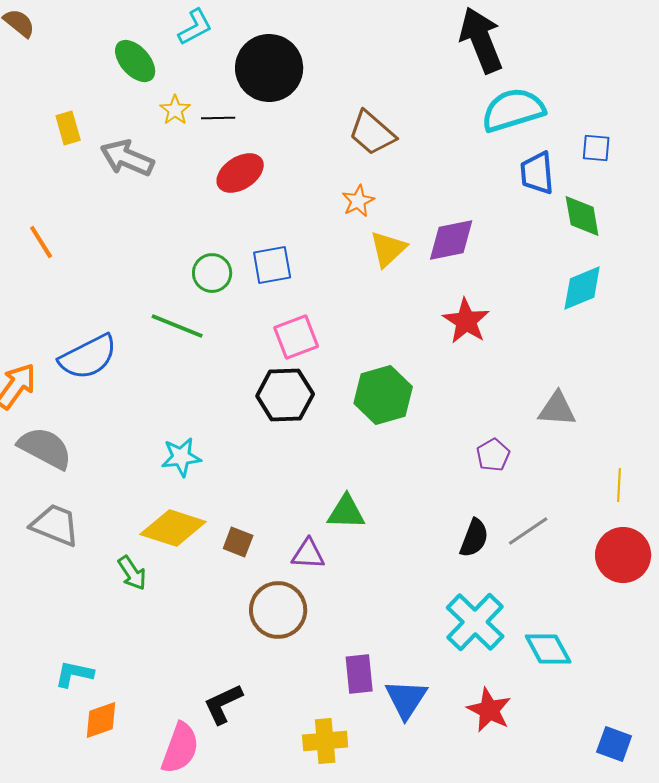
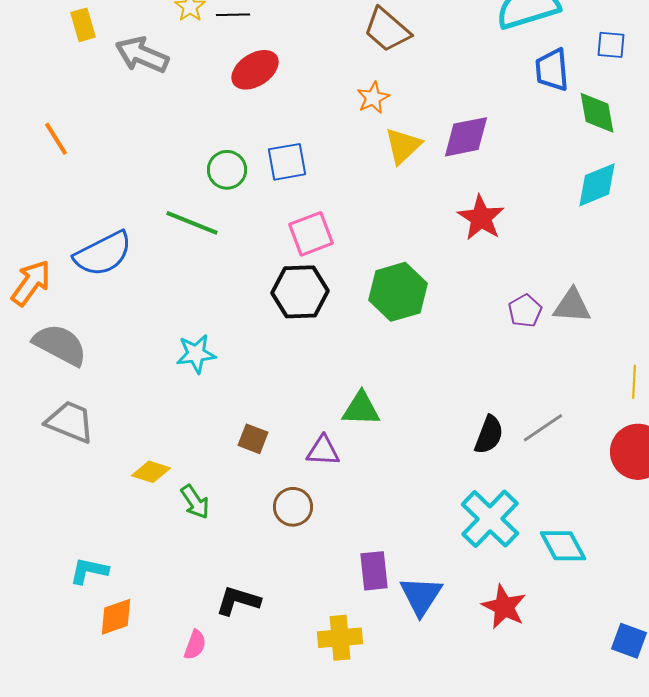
purple pentagon: (493, 455) -> (525, 311), moved
yellow diamond: (173, 528) -> (151, 472), moved, size x0.6
green arrow: (132, 573) -> (195, 502), moved
brown circle: (278, 610) -> (293, 507), size x0.7
black L-shape: (223, 704) -> (238, 601), turned 42
pink semicircle: (180, 748) -> (195, 645), size x0.6

